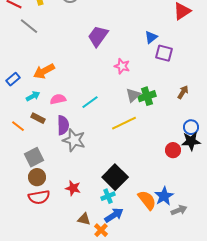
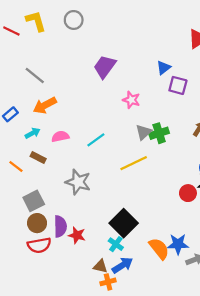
gray line: (29, 26) -> (35, 75), moved
purple semicircle: (63, 125) -> (60, 226), moved
cyan cross: (108, 196) -> (116, 244), turned -32
blue star: (164, 196) -> (178, 244), turned 30
brown triangle: (84, 219) -> (100, 266), moved
orange cross: (101, 230) -> (108, 282), turned 32

